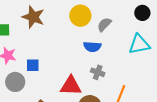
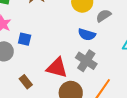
gray cross: (98, 72) -> (86, 61), size x1.5

